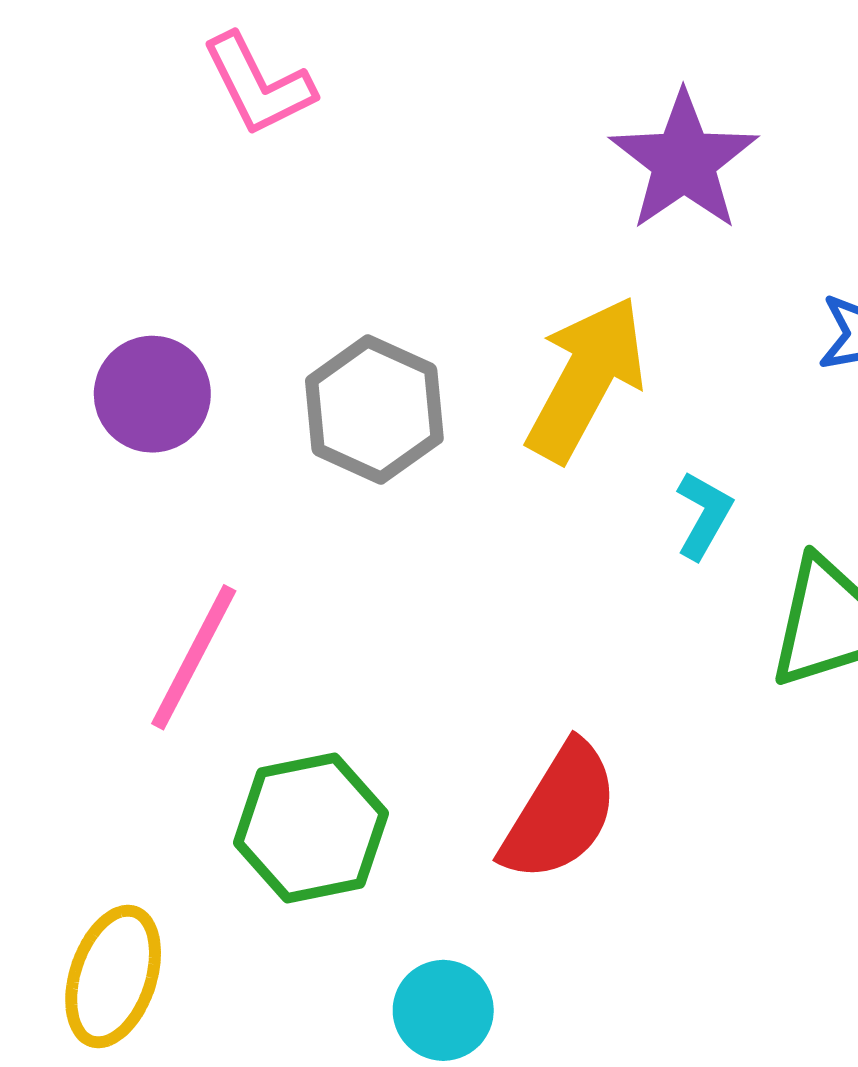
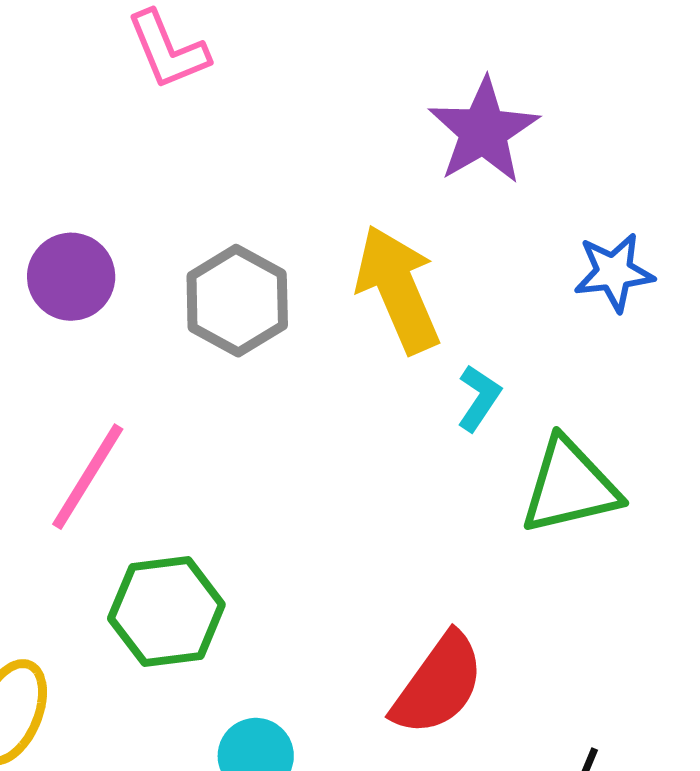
yellow arrow: (586, 379) -> (398, 289), turned -56
red semicircle: (560, 812) -> (438, 684), moved

